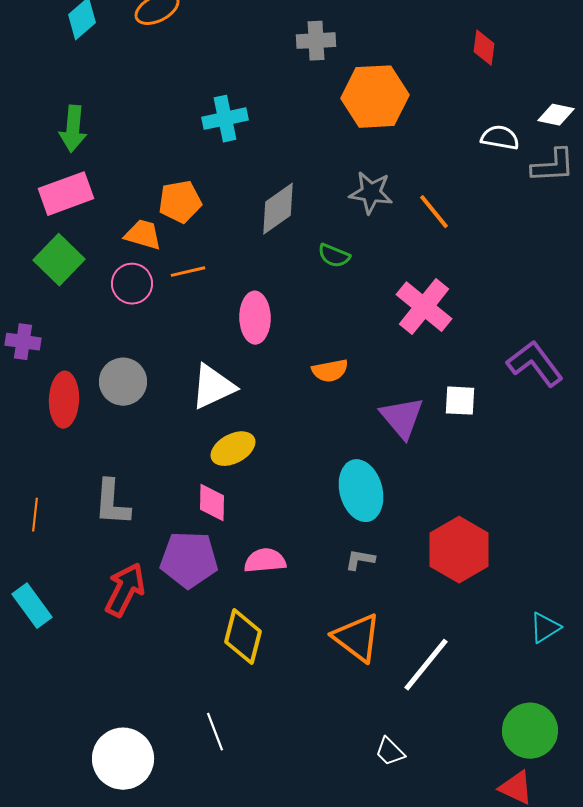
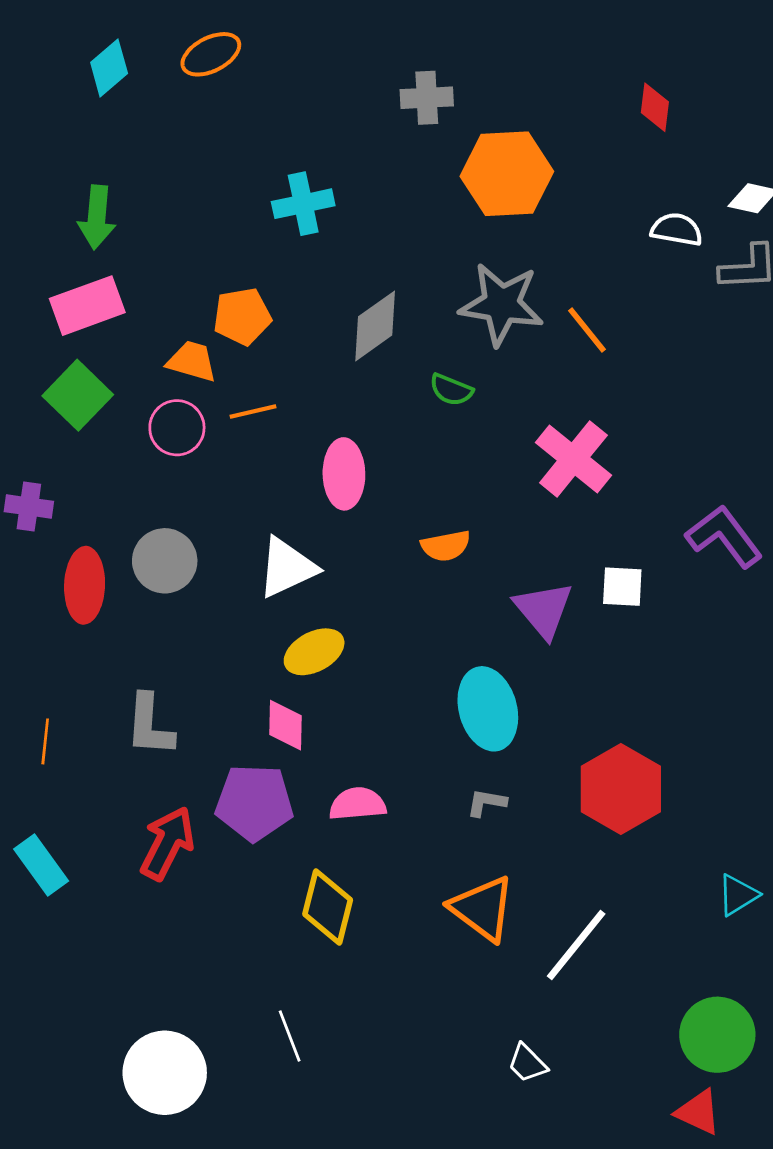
gray star: (371, 193) -> (501, 304), size x1.4

